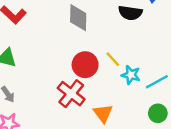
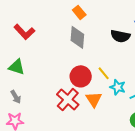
orange triangle: (103, 113) -> (94, 99), moved

